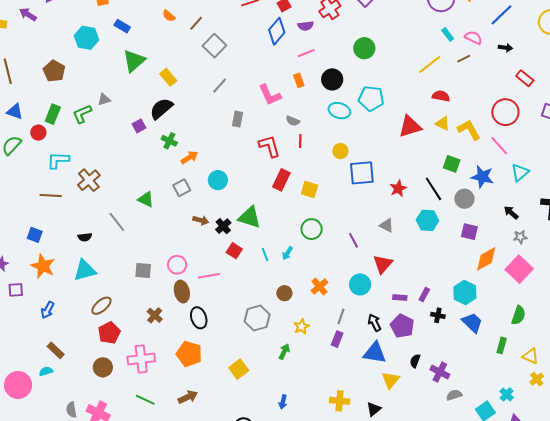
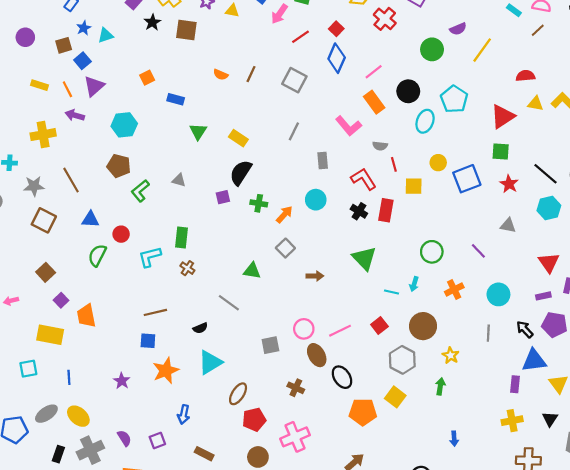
purple semicircle: (306, 26) -> (458, 29), moved
cyan hexagon: (86, 38) -> (124, 125), moved
gray square: (214, 46) -> (294, 80), moved
green triangle: (134, 61) -> (198, 131), size x0.7
yellow line: (430, 64) -> (482, 50), moved
orange rectangle: (299, 80) -> (374, 102), size x1.5
cyan pentagon: (371, 98) -> (454, 99), turned -30
gray triangle: (104, 99) -> (179, 180), turned 48
cyan ellipse: (339, 111) -> (425, 121), turned -70
green rectangle: (53, 114) -> (181, 237), moved
green L-shape: (82, 114) -> (140, 191), moved
purple square: (139, 126) -> (223, 197), turned 32
green square: (452, 164) -> (501, 152), moved
brown cross: (89, 180) -> (187, 268), size x0.6
cyan circle: (218, 180) -> (316, 200), moved
yellow square: (309, 189) -> (414, 186), moved
brown line: (51, 196) -> (155, 312), moved
green triangle: (250, 217) -> (364, 258), turned 45
black cross: (223, 226) -> (359, 211), moved
red square: (234, 251) -> (379, 325), moved, turned 35
cyan line: (265, 255) -> (391, 292), turned -40
red triangle: (383, 264) -> (549, 262), moved
orange star: (43, 266) -> (166, 371), turned -30
orange cross: (320, 286) -> (454, 290), moved, turned 30
purple square: (16, 290) -> (157, 440), moved
brown circle: (284, 293) -> (423, 326), size x1.6
red pentagon: (109, 333) -> (254, 420), turned 30
purple rectangle: (337, 339) -> (515, 384), moved
orange pentagon: (189, 354) -> (363, 412), moved
yellow square: (239, 369) -> (395, 397), moved

